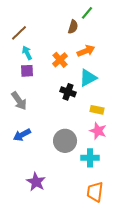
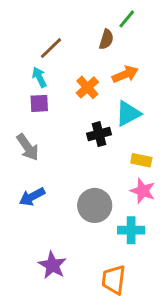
brown line: (19, 33) -> (51, 48), moved
black cross: (68, 92) -> (99, 134), turned -35
orange trapezoid: (95, 192) -> (114, 280), moved

